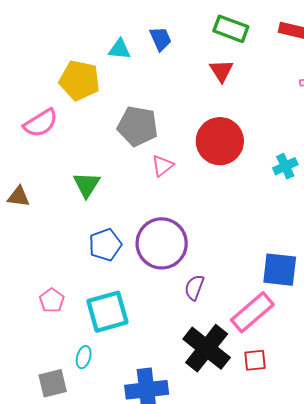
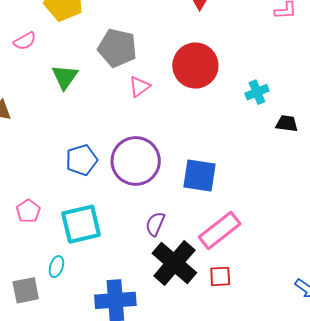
pink semicircle: (41, 123) -> (25, 41), size x0.7
green triangle: (87, 185) -> (65, 77), moved
blue square: (280, 270) -> (200, 175), moved
purple semicircle: (194, 287) -> (155, 224), moved

